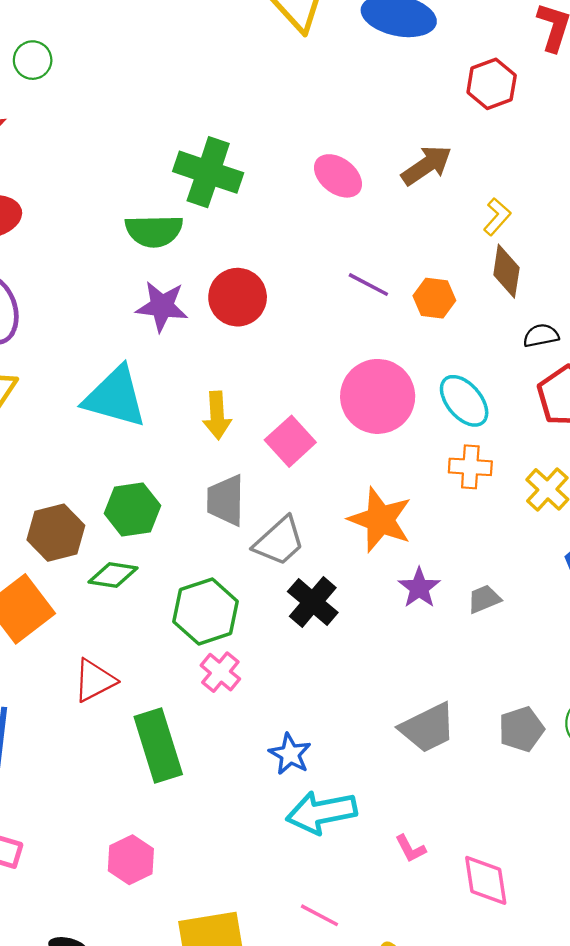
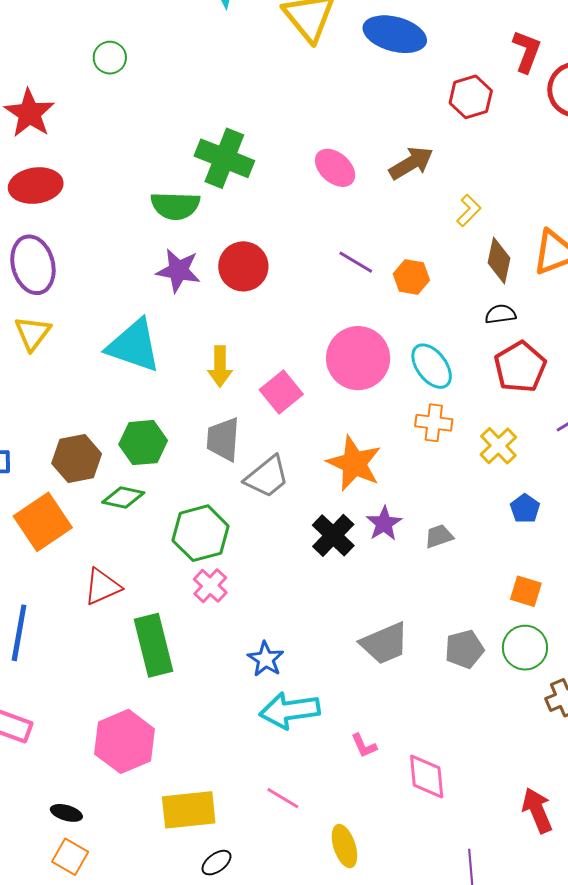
green circle: (33, 60) -> (110, 58), moved
brown diamond: (506, 271) -> (499, 261), moved
black cross: (313, 602) -> (333, 535), moved
pink hexagon: (131, 860) -> (125, 741), size x1.5

